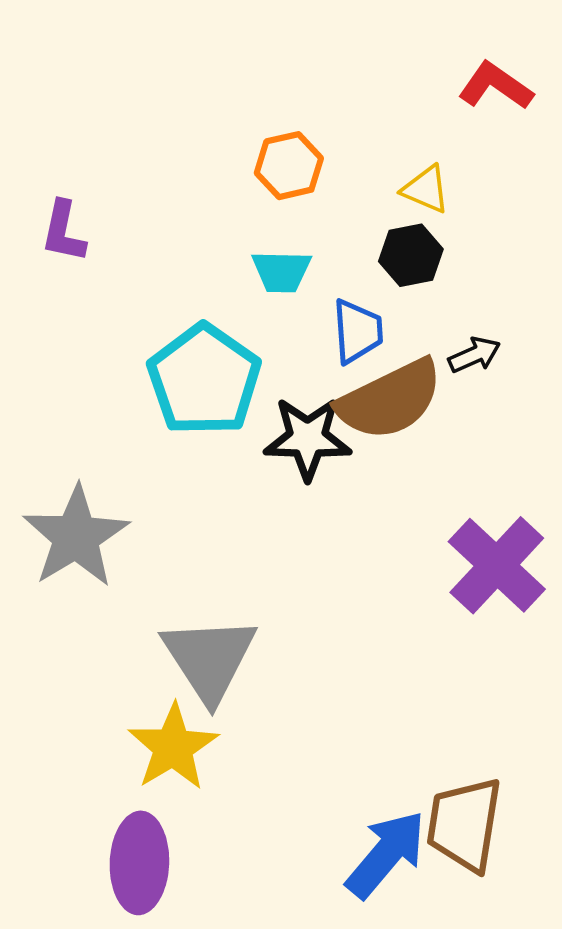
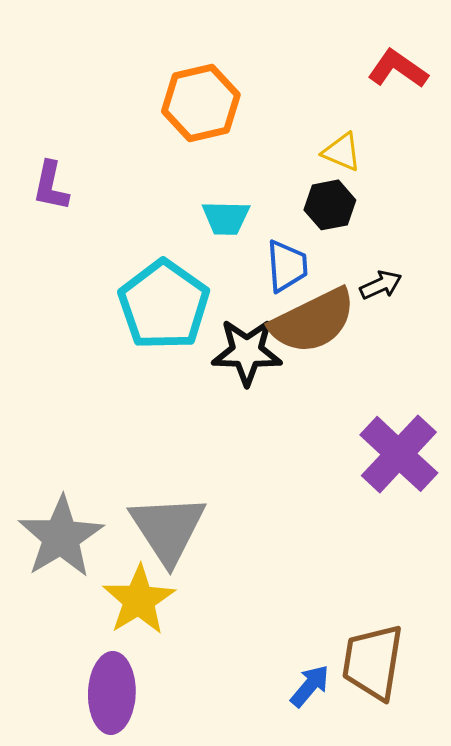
orange hexagon: (289, 166) -> (201, 103), moved, size x1.4
gray star: (76, 537) -> (61, 537), moved
blue arrow: (386, 854) -> (310, 686), size x0.6

